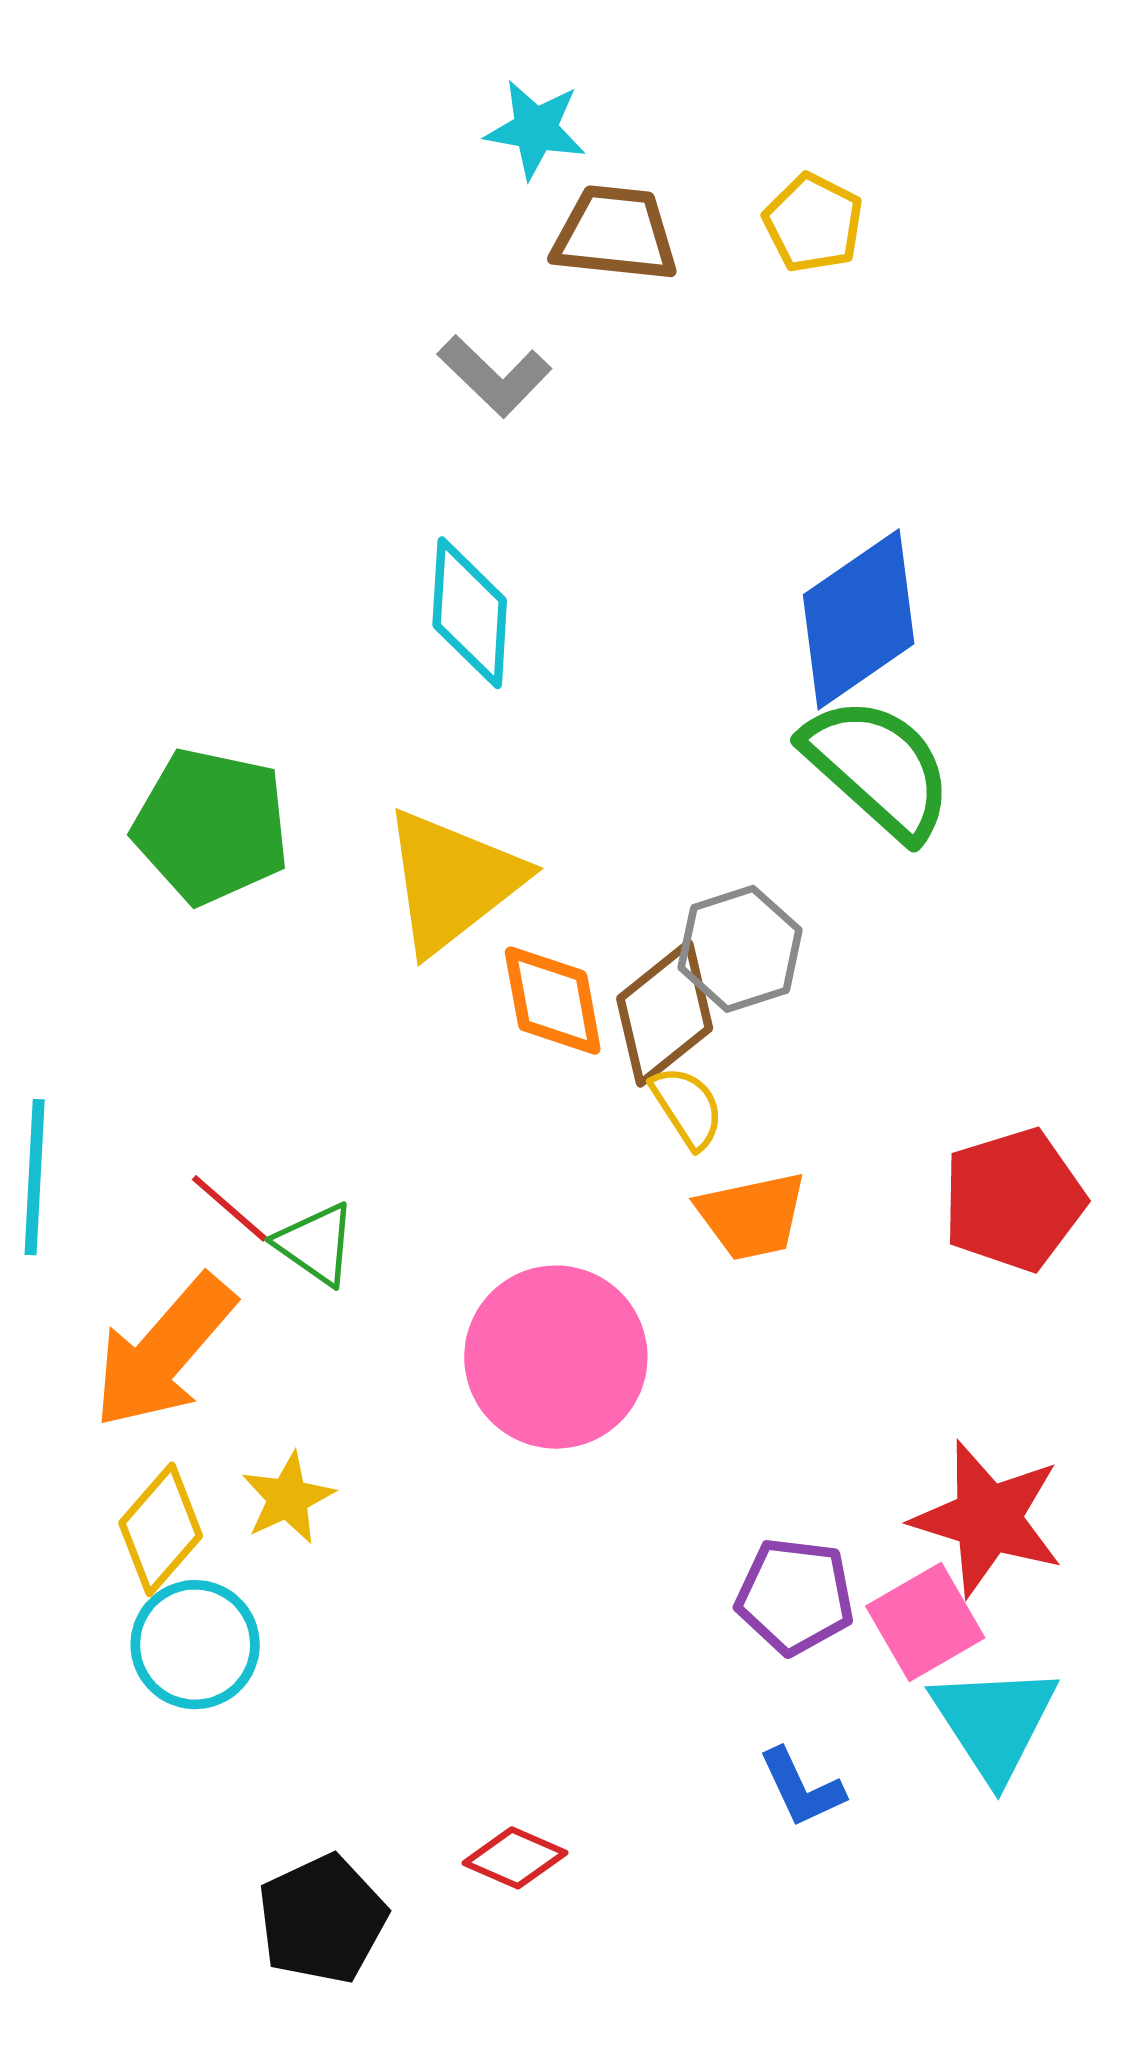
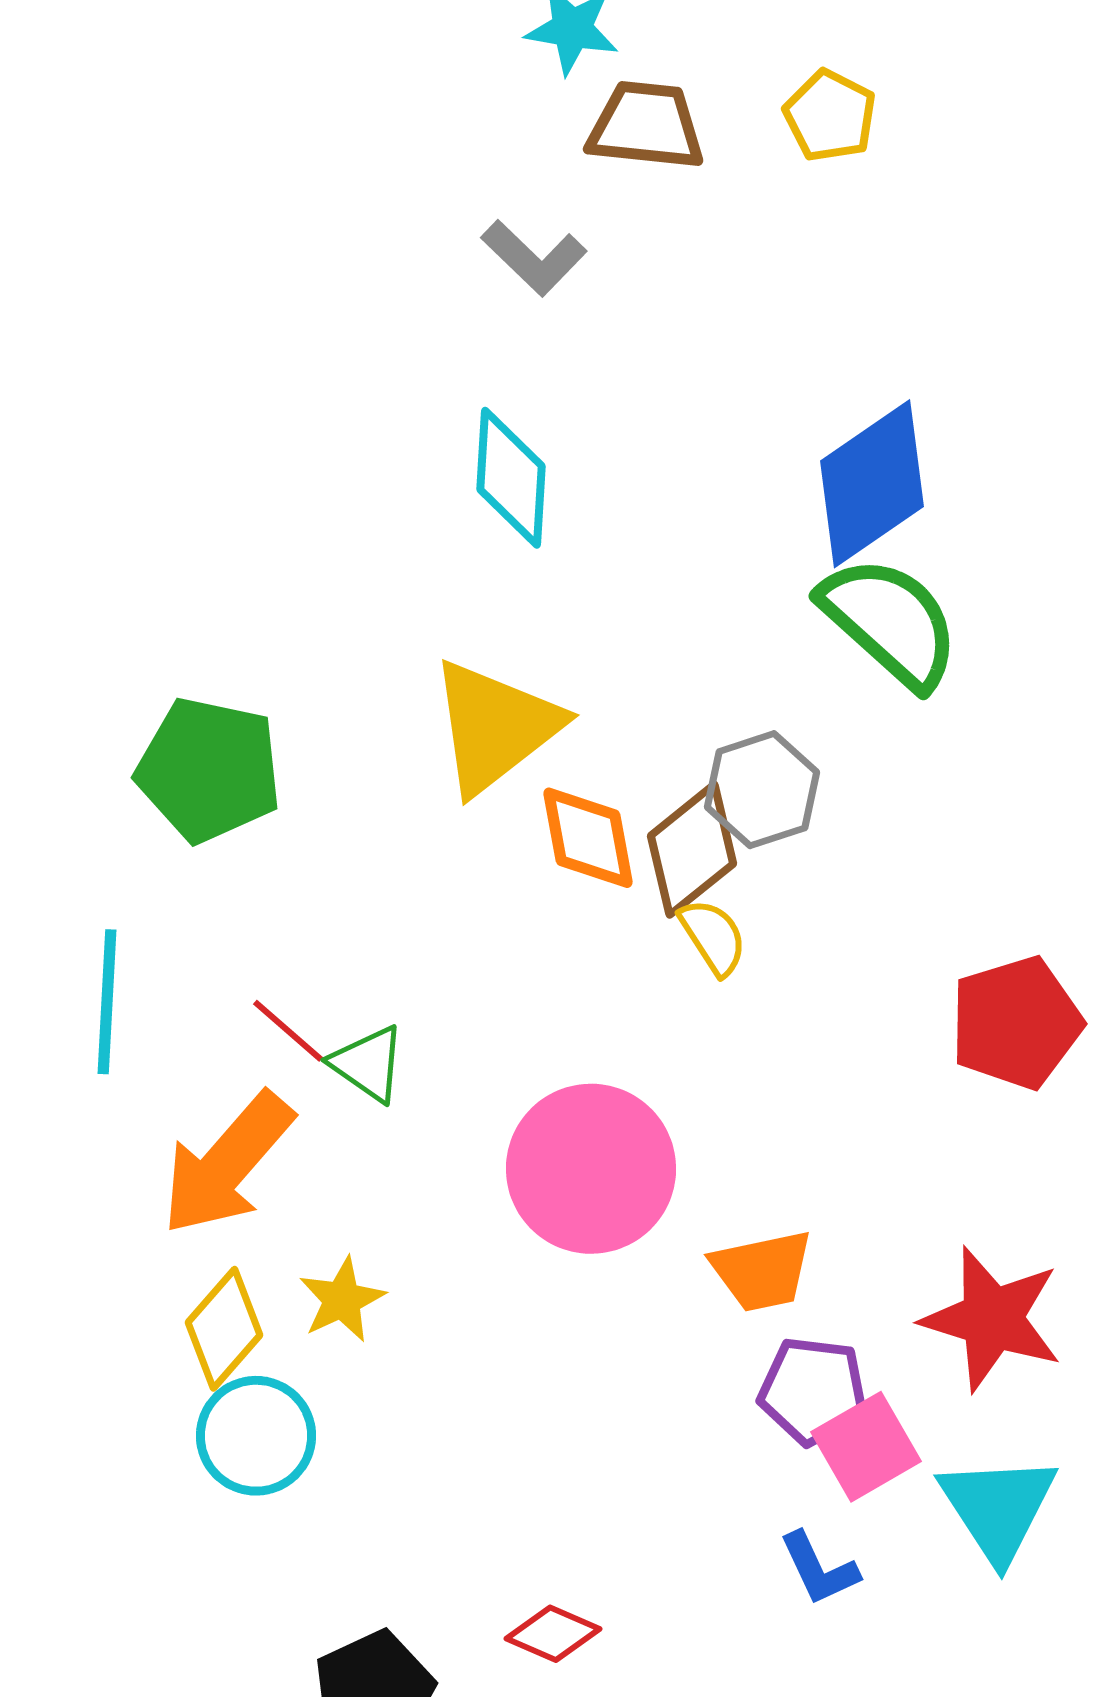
green pentagon: (211, 826) -> (209, 770), moved
orange trapezoid: (752, 1216) -> (762, 1271), moved
pink square: (925, 1622) -> (866, 1447), moved

